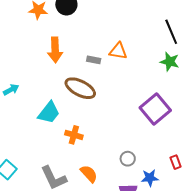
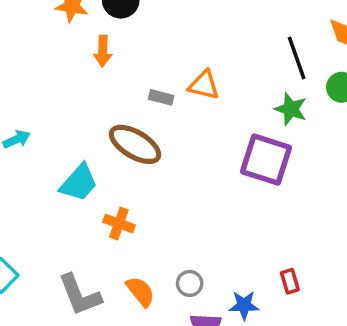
orange arrow: (55, 50) -> (103, 51), moved, size x0.7
purple square: (155, 109) -> (266, 160), moved, turned -36
gray circle: (128, 159) -> (190, 283), moved

